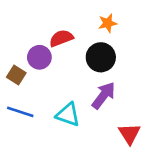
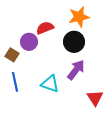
orange star: (108, 23) -> (79, 17), size x1.5
blue line: (20, 112) -> (15, 82), turned 60

